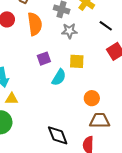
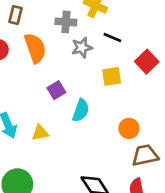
black line: (106, 26) -> (112, 38), moved
yellow square: (77, 61) -> (112, 76), moved
yellow triangle: (12, 99) -> (40, 133), moved

